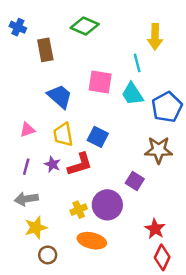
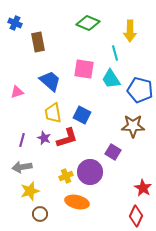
green diamond: (85, 26) -> (88, 23), moved
blue pentagon: (167, 107) -> (140, 90), turned -30
pink triangle: (27, 130) -> (17, 92), moved
red star: (155, 229) -> (143, 188), moved

